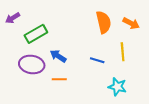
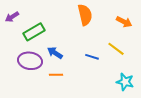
orange semicircle: (104, 22) -> (85, 15), moved
yellow line: (123, 52) -> (116, 49), turned -48
cyan star: (117, 87) -> (125, 82), moved

